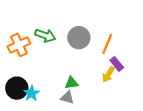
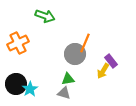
green arrow: (45, 36) -> (45, 16), moved
gray circle: (79, 38) -> (75, 54), moved
orange line: (107, 44) -> (85, 43), moved

